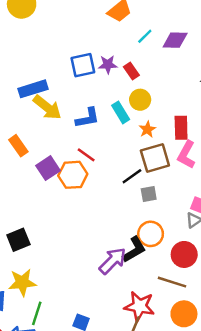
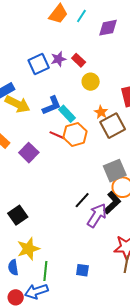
cyan line: (145, 36) -> (81, 16), moved
cyan rectangle: (121, 112) -> (67, 114), moved
orange star: (147, 129) -> (101, 112), moved
orange hexagon: (73, 175) -> (75, 134), moved
black line: (132, 176) -> (82, 200), moved
gray square: (149, 194) -> (115, 171), moved, size x1.6

